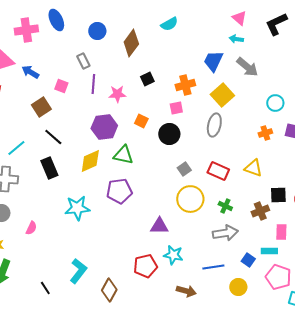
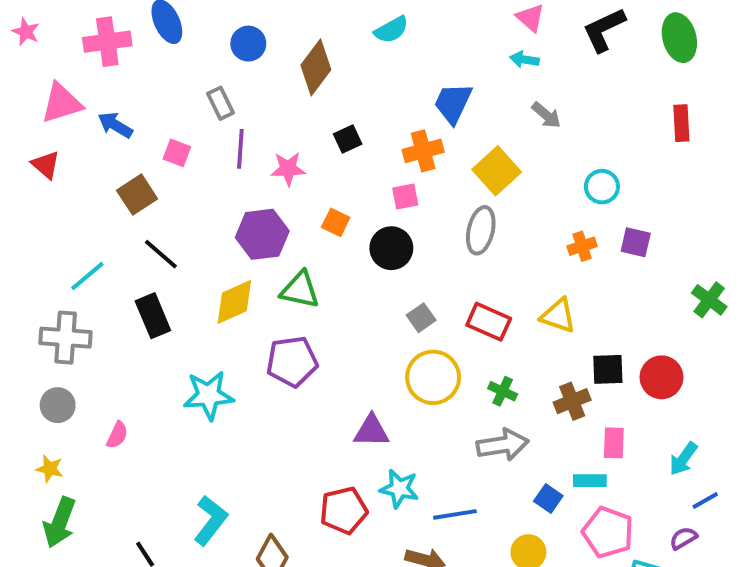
blue trapezoid: (213, 61) -> (453, 103), moved
gray arrow: (247, 67) -> (546, 115), size x0.7
blue line: (213, 267) -> (455, 514), moved

